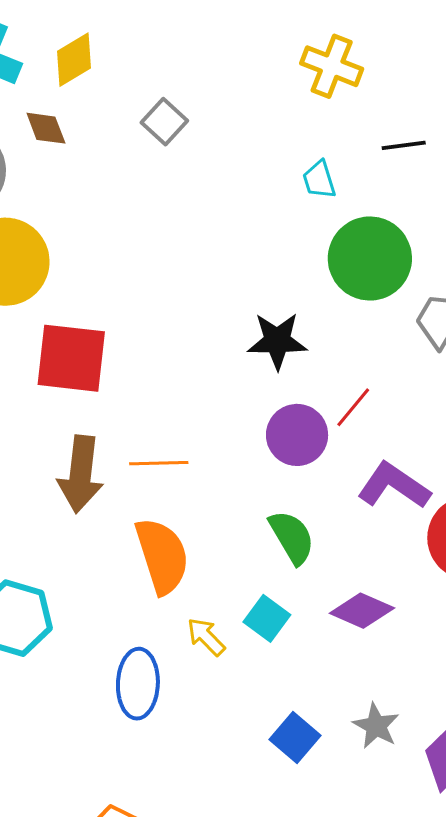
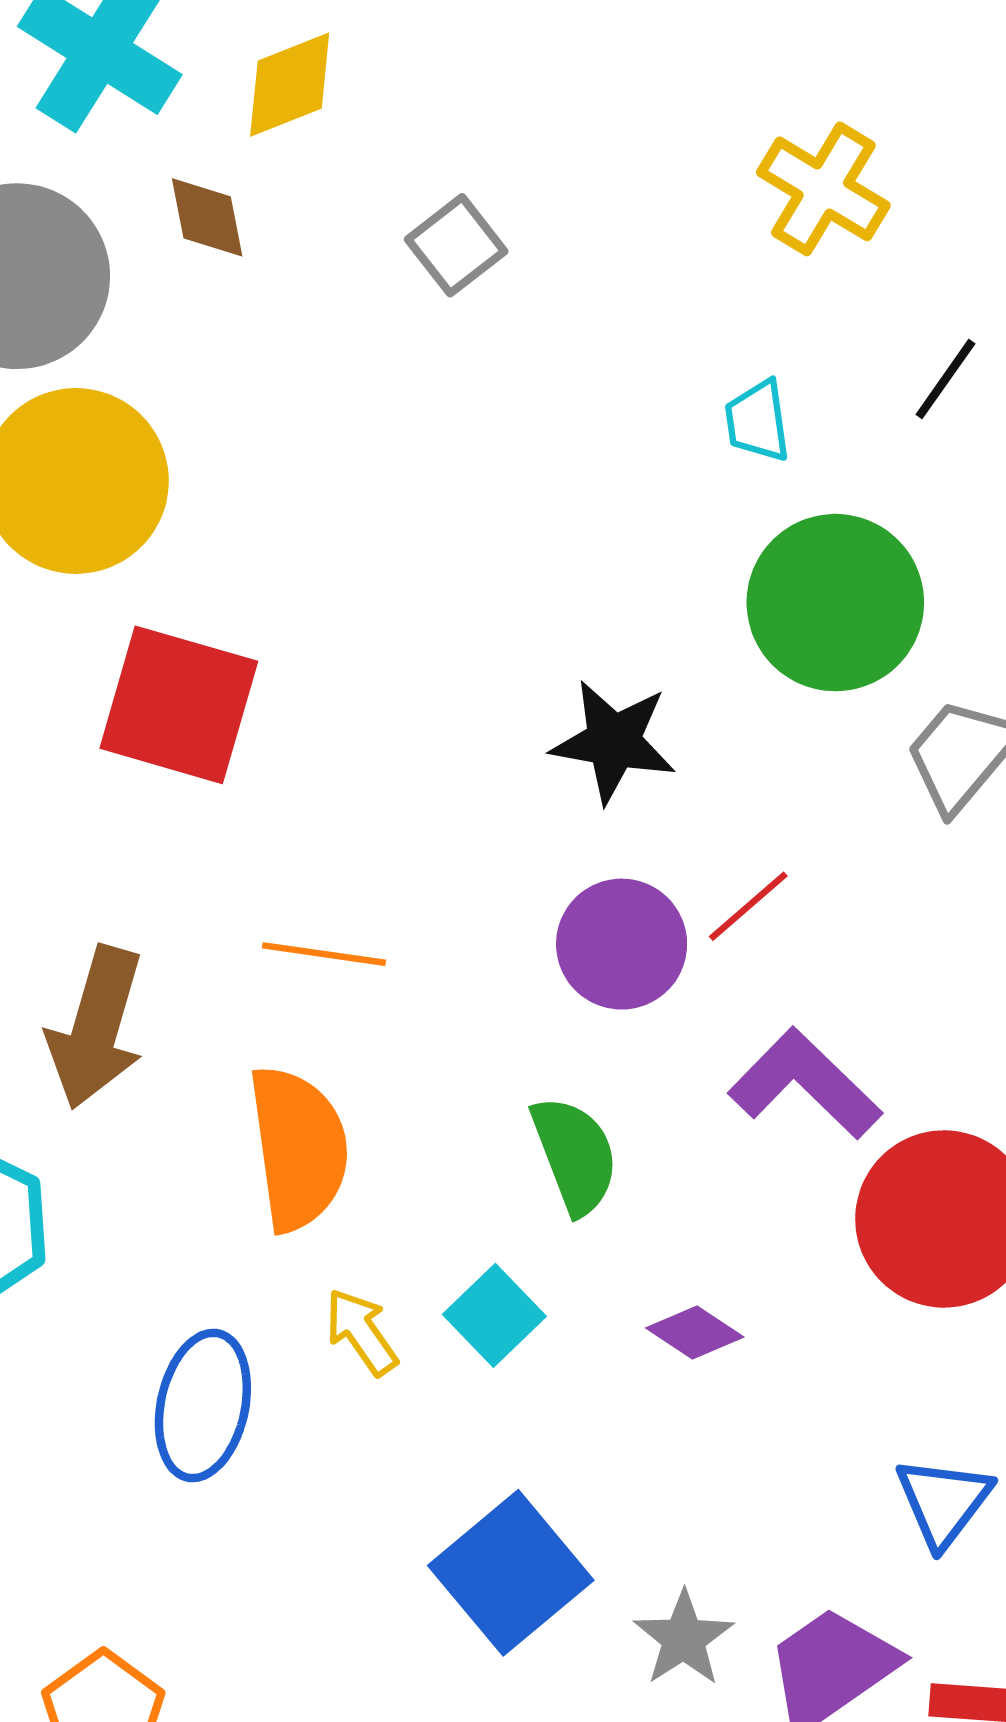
black line: (404, 145) -> (945, 379), turned -57
brown arrow: (81, 474) -> (96, 1028), moved
purple diamond: (362, 611) -> (695, 1333), size x0.7
gray star: (376, 726) -> (684, 1638), moved
blue square: (295, 737) -> (511, 1573), size x1.5

